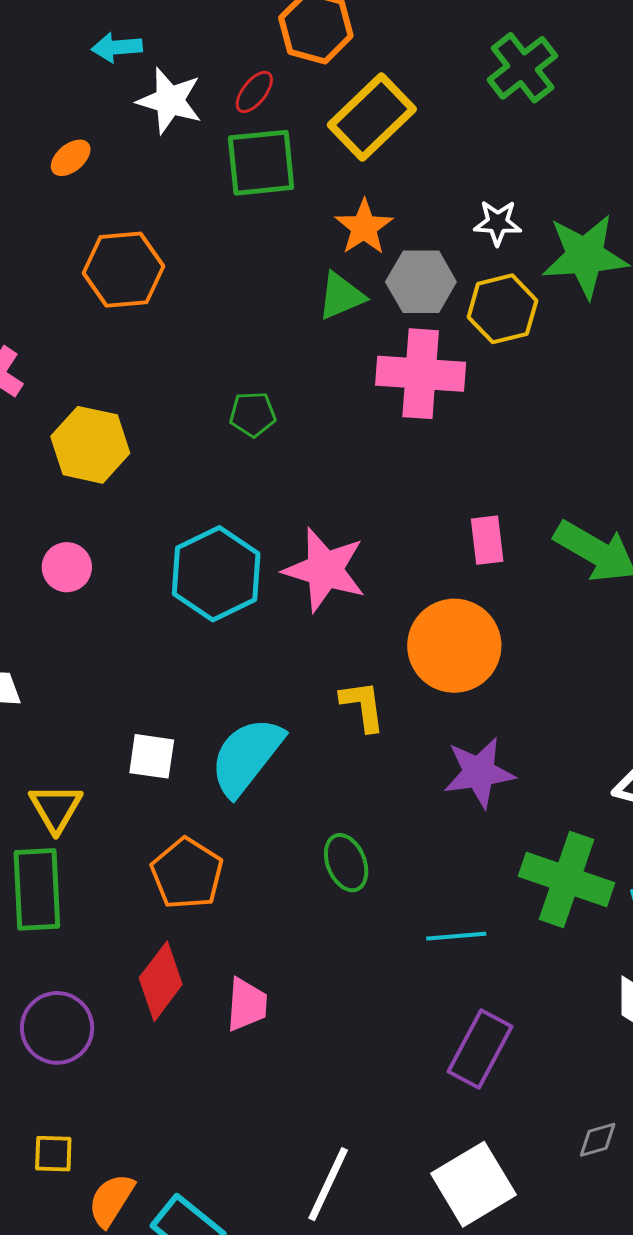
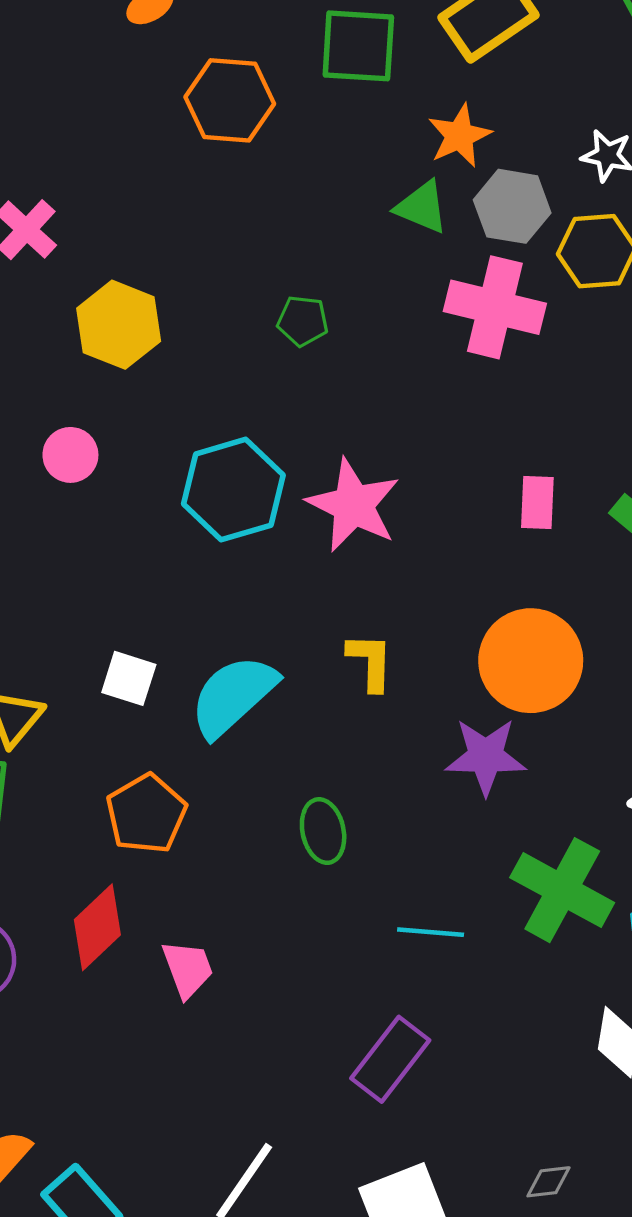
orange hexagon: (123, 270) -> (230, 100), moved
green triangle: (341, 296) -> (422, 207), turned 36
orange circle: (454, 646) -> (531, 661), moved
pink trapezoid: (247, 1005) -> (188, 969), turned -34
purple rectangle: (480, 1049) -> (390, 1059), moved

